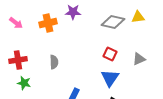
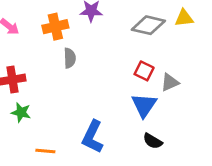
gray triangle: (139, 59) -> (170, 82), moved
gray semicircle: (54, 62) -> (70, 58), moved

